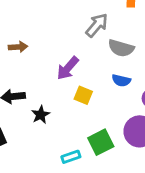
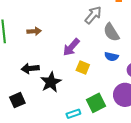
gray semicircle: (121, 48) -> (111, 32), turned 42
black star: (41, 115) -> (51, 82), size x1.5

